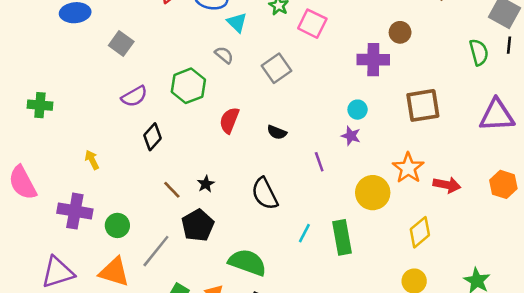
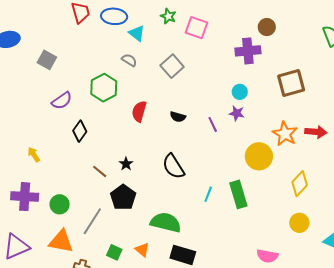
purple line: (319, 162) -> (213, 125), moved
red arrow: (447, 185) -> (316, 132), moved

